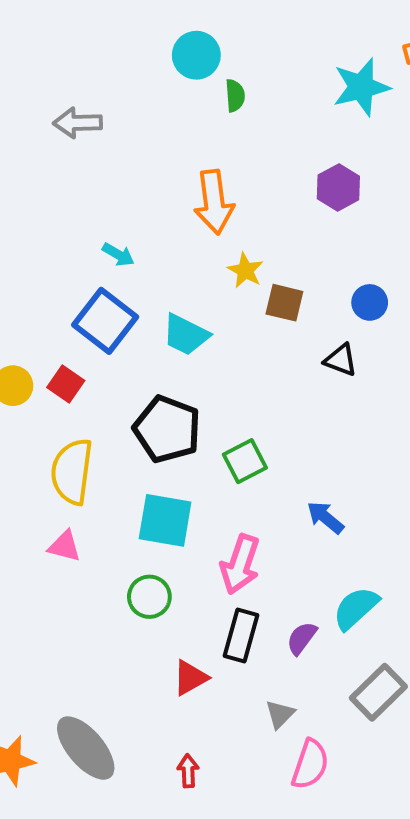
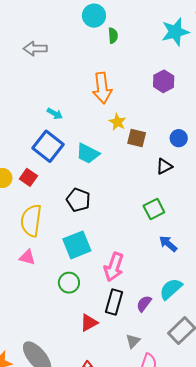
black triangle: (341, 360) -> (164, 166), turned -48
black pentagon: (167, 429) -> (78, 200), size x0.7
green square: (245, 461) -> (154, 209), moved
blue arrow: (325, 518) -> (168, 244), moved
cyan square: (165, 520) -> (77, 245), turned -32

